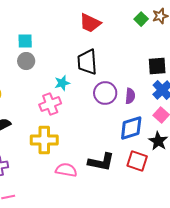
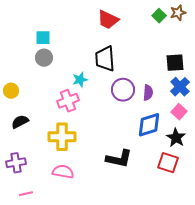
red square: (137, 161) -> (168, 163), moved
pink semicircle: (66, 170) -> (63, 172), moved

